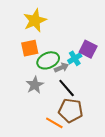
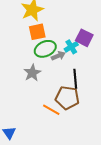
orange square: (30, 48) -> (37, 32), moved
black line: (67, 88) -> (75, 79), moved, turned 36

